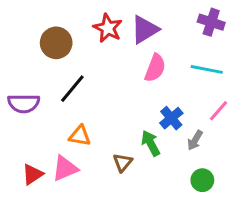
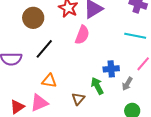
pink semicircle: (155, 68) -> (82, 35), moved
blue cross: (171, 118) -> (111, 69), turned 35

